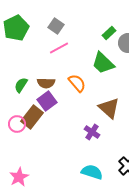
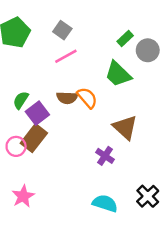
brown semicircle: (46, 83) -> (67, 98), moved
purple square: (47, 101) -> (37, 113), moved
pink star: (19, 177) -> (23, 196), moved

